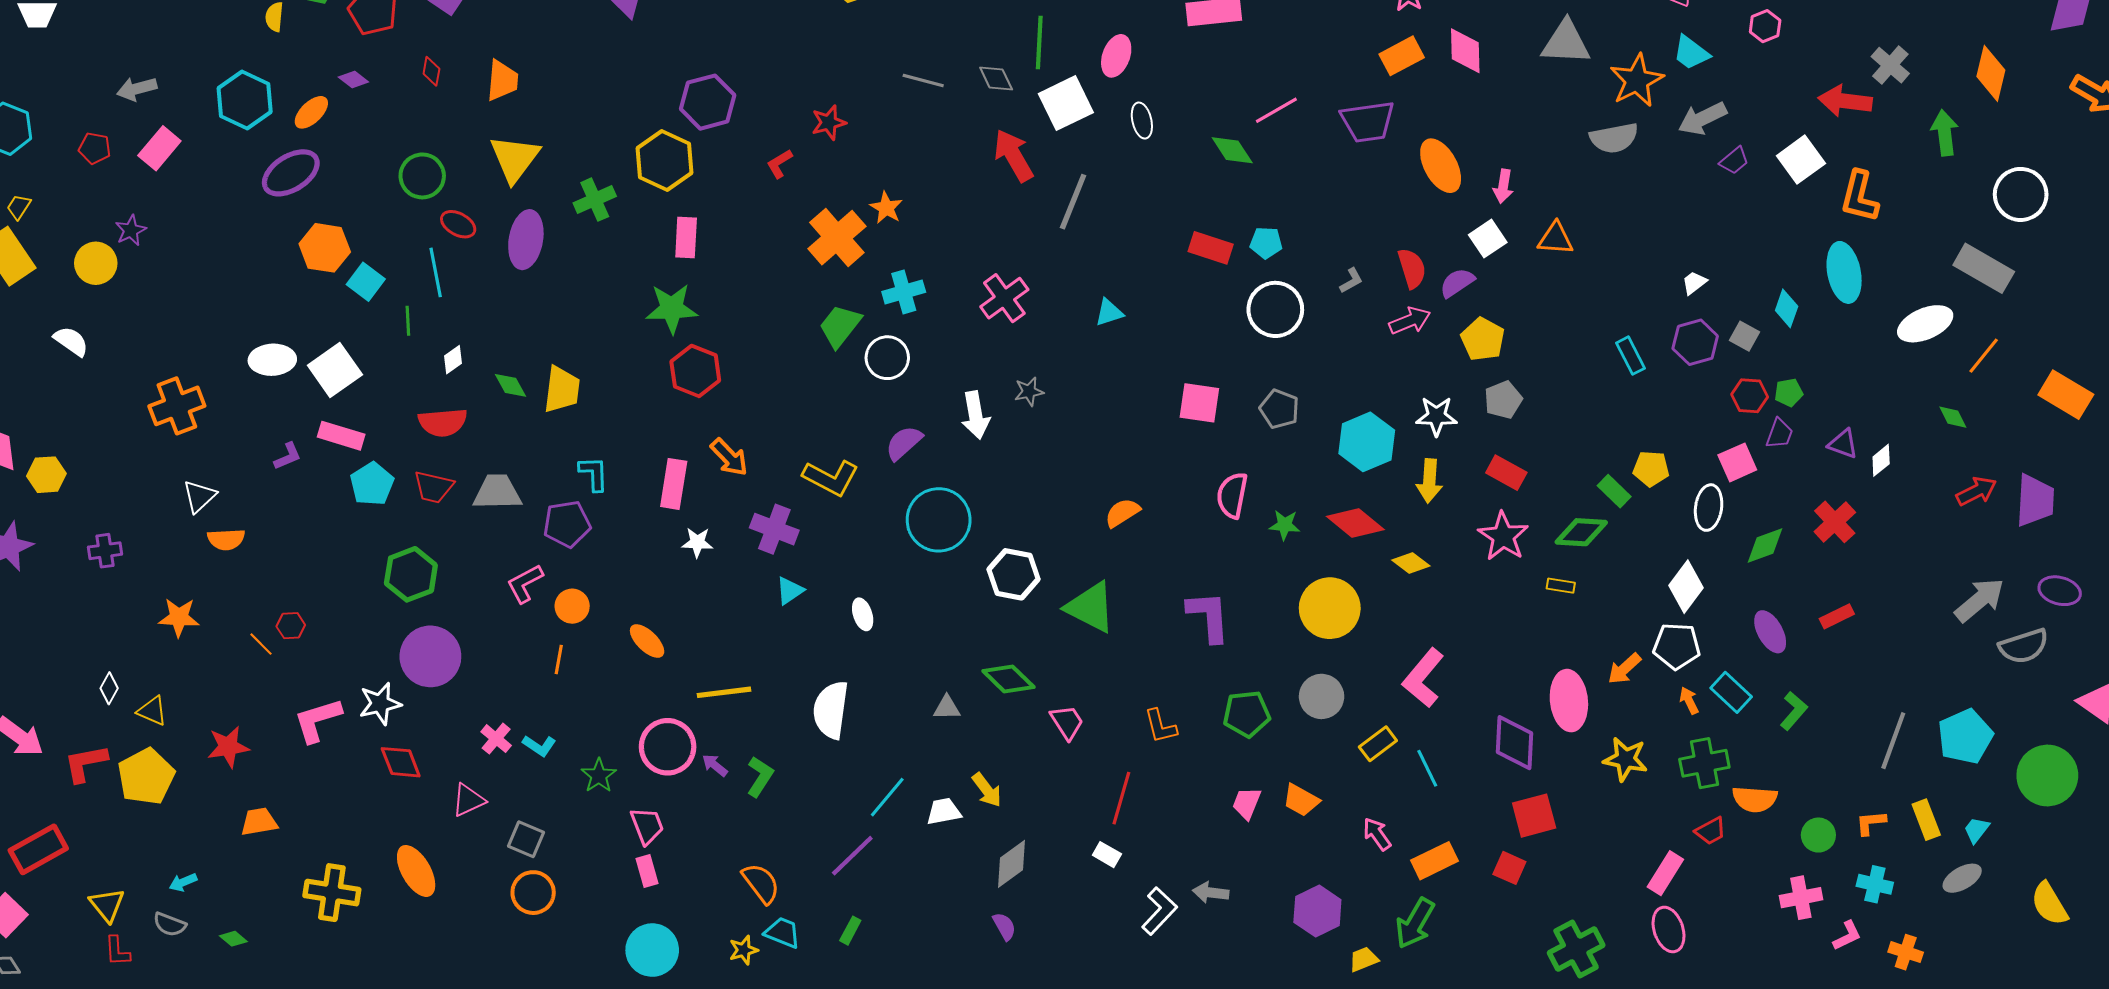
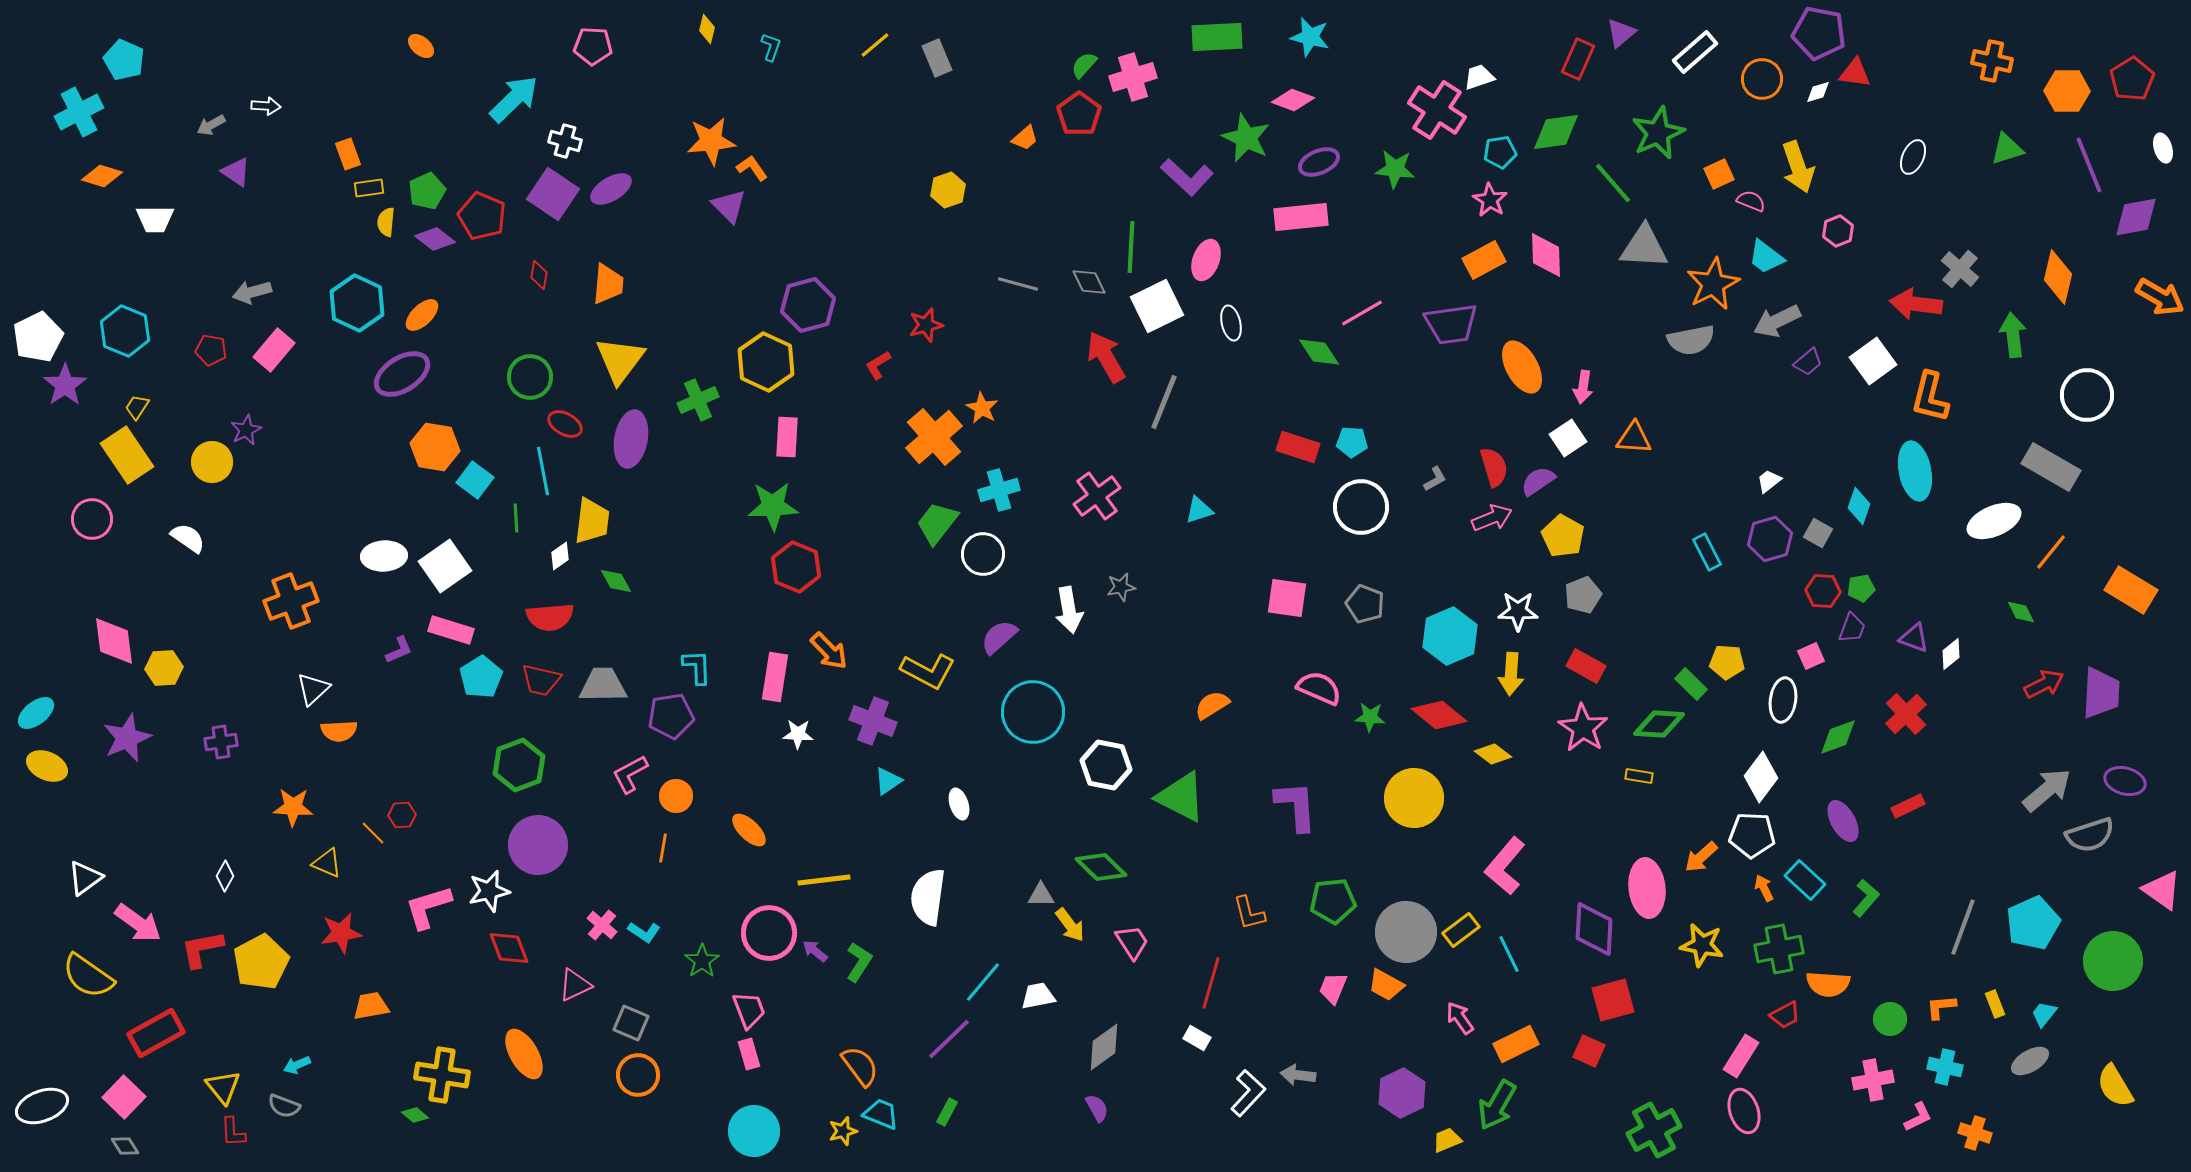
purple diamond: (353, 79) -> (435, 239), moved, size x1.4
yellow trapezoid: (562, 389) -> (592, 521), moved
pink square: (1737, 462) -> (1811, 656), size x0.7
pink semicircle: (1232, 495) -> (1319, 688), turned 102
gray circle: (1322, 696) -> (1406, 932), moved, size x1.4
yellow triangle: (152, 711) -> (327, 863), moved
pink trapezoid: (1067, 722) -> (1132, 942), moved
yellow arrow: (987, 790) -> (1070, 925), moved
yellow rectangle: (1926, 820) -> (1995, 1004), size x0.7
green diamond: (233, 939) -> (415, 1115), moved

